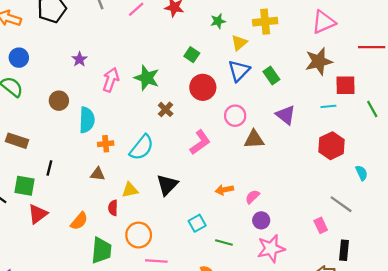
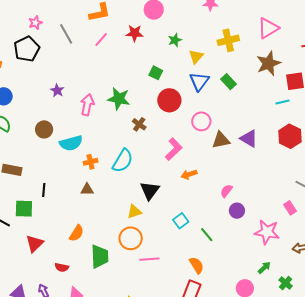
yellow cross: (265, 22) -> (228, 40), moved
purple triangle: (286, 115) -> (249, 139), moved
cyan semicircle: (87, 120) -> (71, 143), turned 80
yellow triangle: (130, 190) -> (134, 212), moved
orange arrow: (224, 190) -> (189, 174), moved
red semicircle: (113, 208) -> (62, 267), moved, turned -72
red triangle: (38, 214) -> (34, 244), moved
green line: (224, 243) -> (207, 235), turned 42
pink star: (271, 249) -> (267, 232), moved, turned 30

